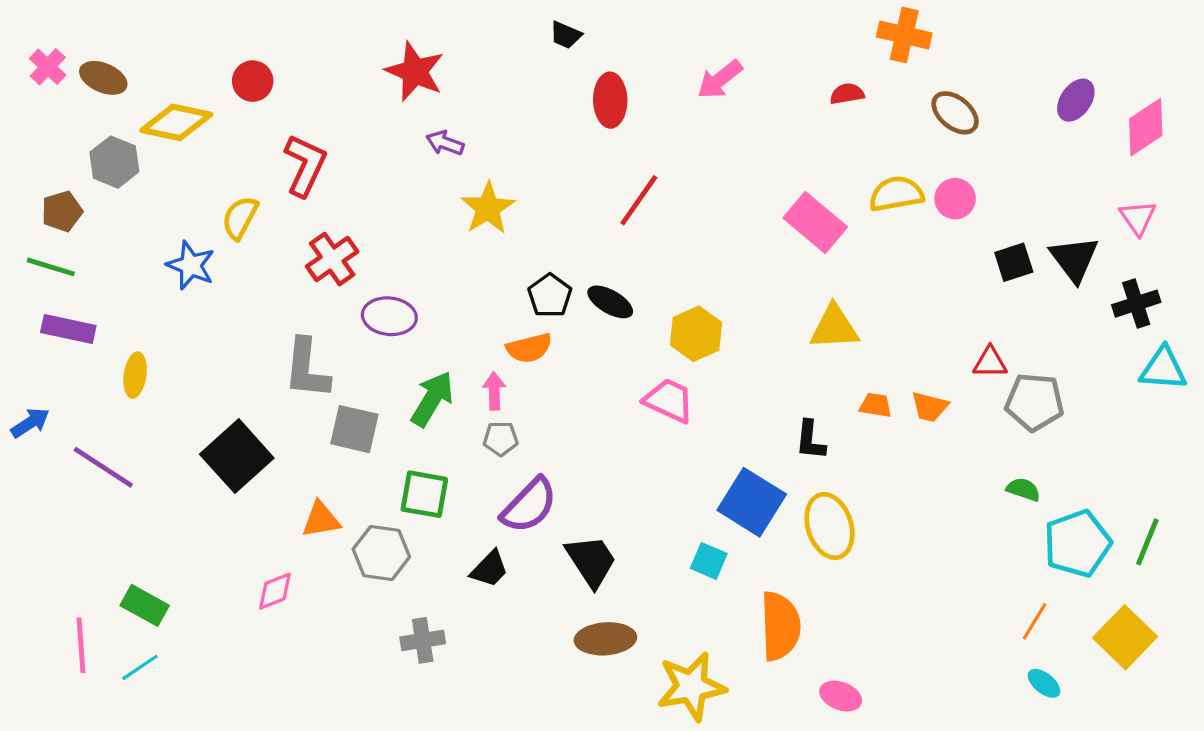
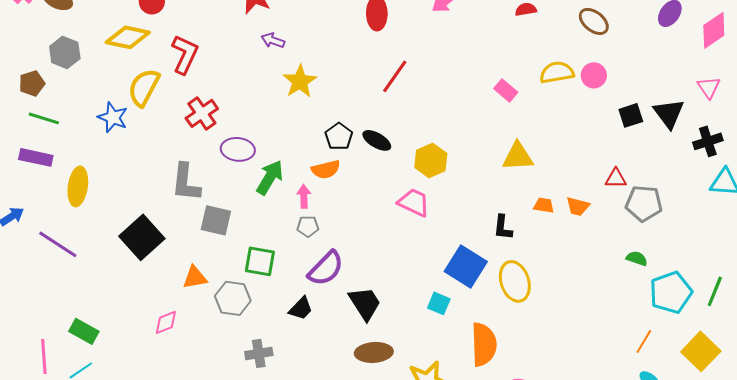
yellow diamond: (176, 122) -> (128, 37), moved
yellow semicircle: (240, 218) -> (144, 87), size x1.4
pink rectangle: (815, 222) -> (506, 90), size x0.6
green line: (51, 267) -> (44, 118), moved
yellow ellipse: (135, 375) -> (78, 186), size x1.4
green arrow: (432, 399) -> (270, 177), moved

